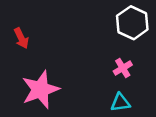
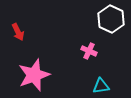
pink cross: (123, 68) -> (89, 51), moved, turned -35

